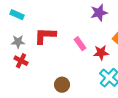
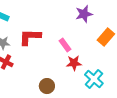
red star: (101, 53) -> (74, 63), moved

